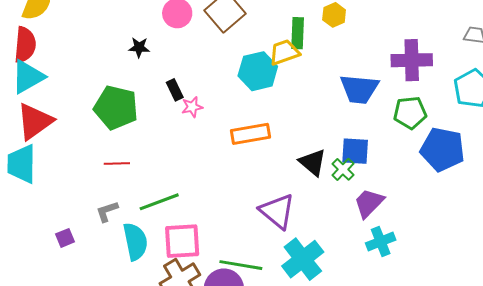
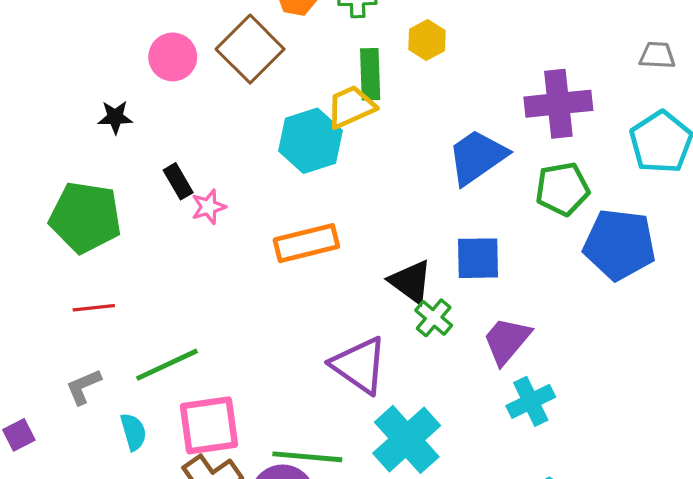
blue trapezoid: (359, 89) -> (477, 157), turned 144
green cross: (343, 169) -> (434, 318), moved
cyan semicircle: (135, 241) -> (133, 432), size x0.6

